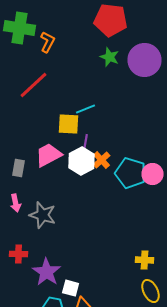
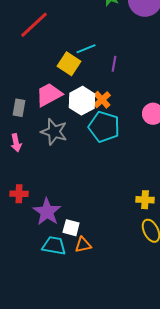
yellow square: (68, 124) -> (69, 64), turned 30
purple line: (86, 142) -> (114, 64), moved
cyan pentagon: (130, 173) -> (104, 127), moved
gray star: (42, 215) -> (54, 132), moved

